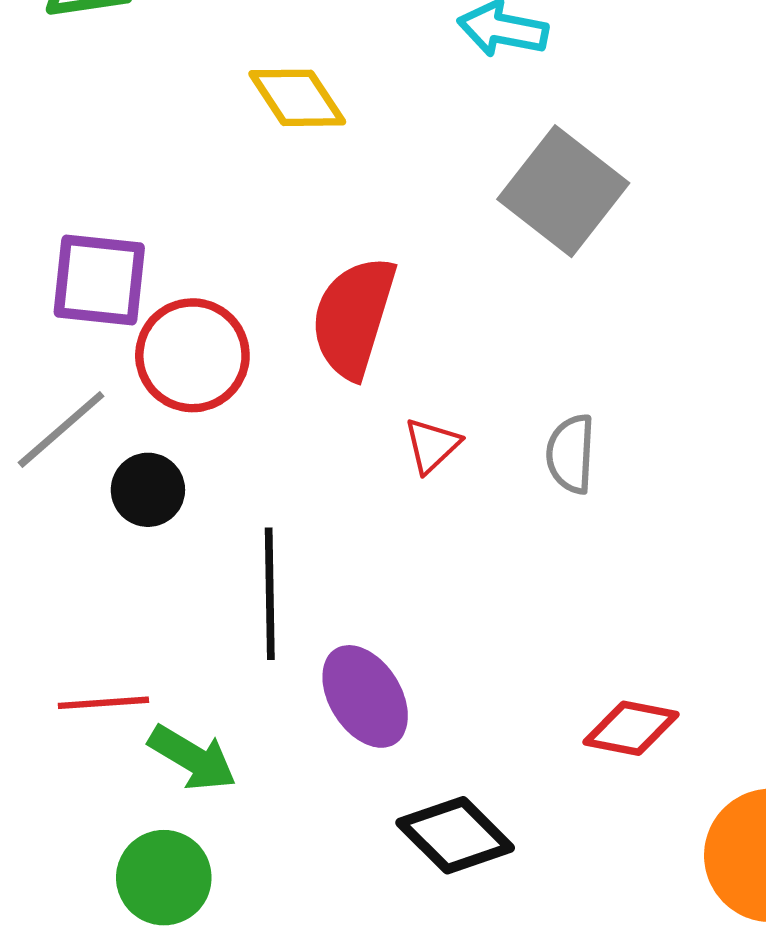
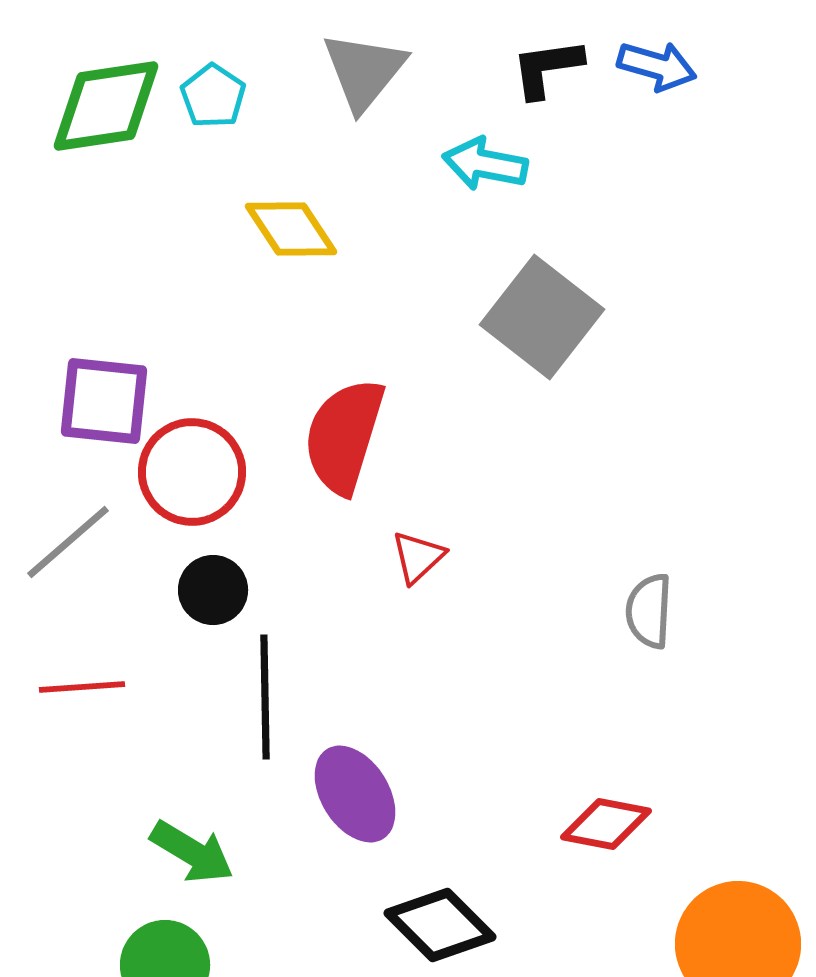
gray semicircle: (571, 454) -> (649, 611), moved
black circle: (148, 490) -> (213, 590), moved
red line: (103, 703) -> (82, 687), moved

